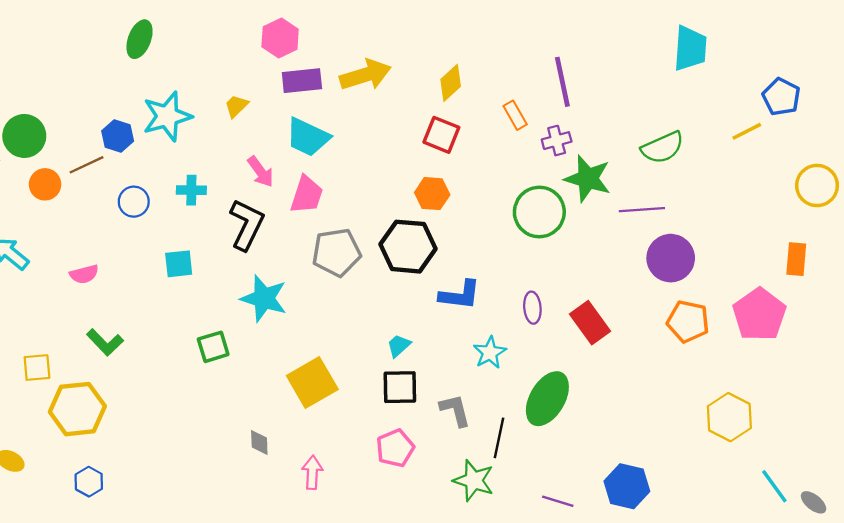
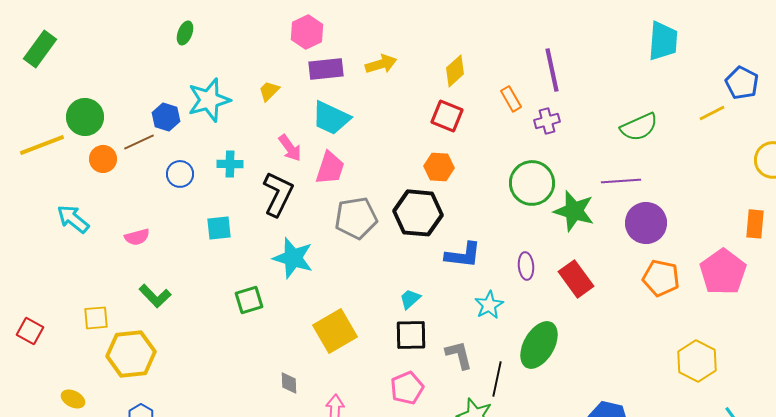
green ellipse: (140, 39) -> (185, 33), size x0.7
yellow arrow: (365, 75) -> (381, 64), size x0.7
green star: (588, 179) -> (574, 211), moved

